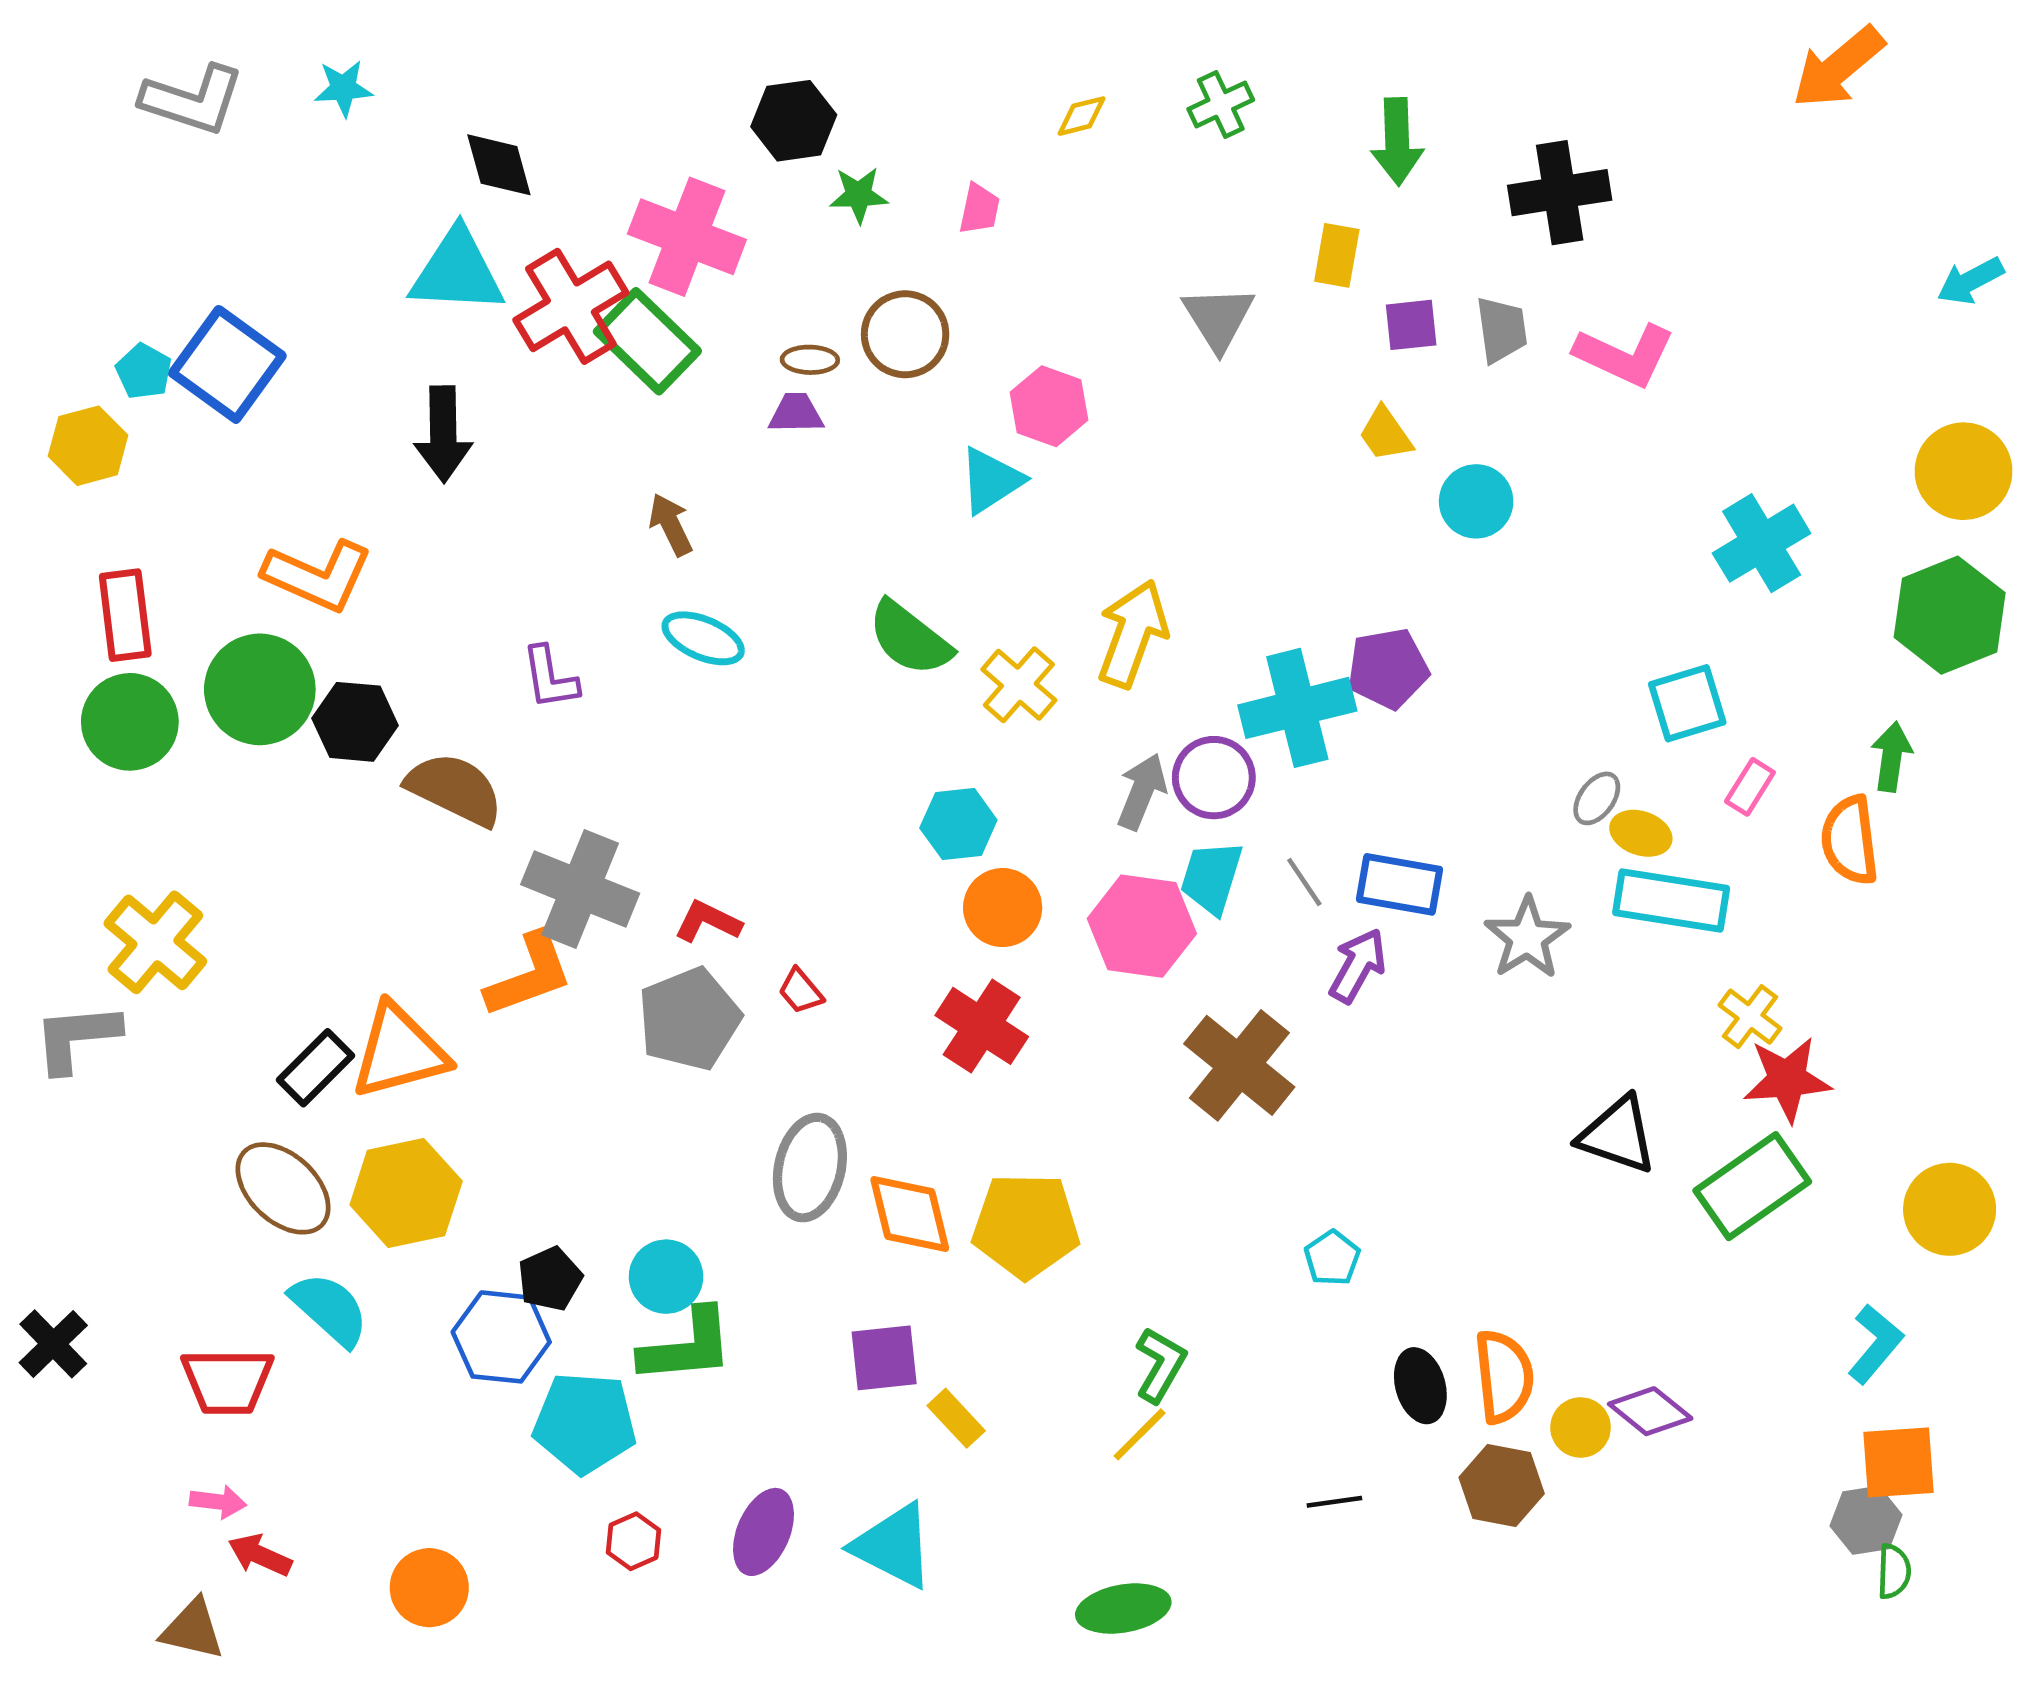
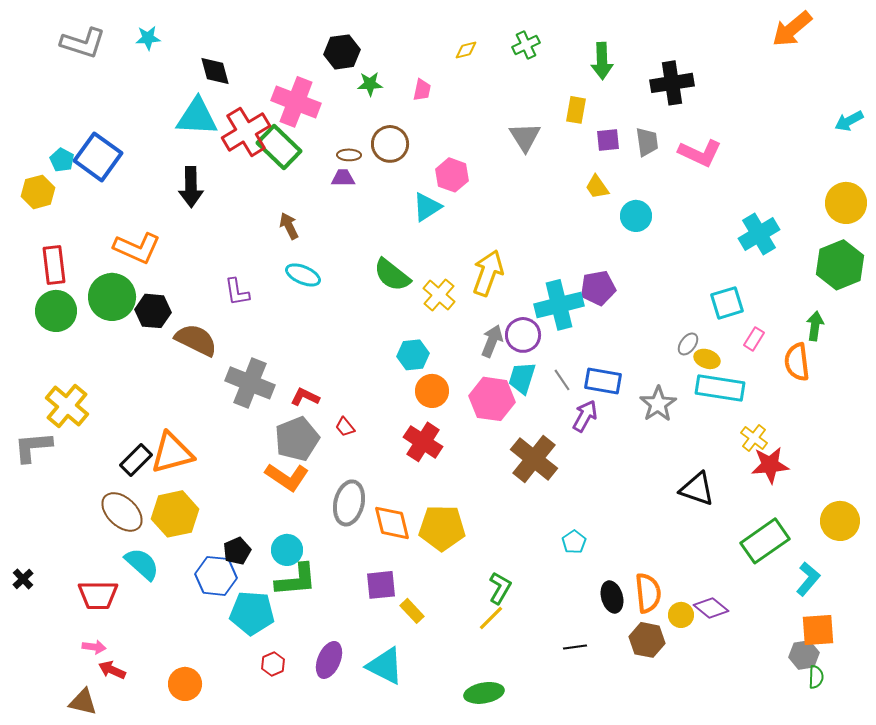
orange L-shape: (529, 975) -> (287, 477), moved, turned 54
green rectangle: (1752, 1186) -> (765, 541), moved
black cross: (53, 1344) -> (23, 579), size x0.7

